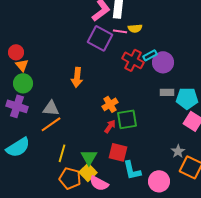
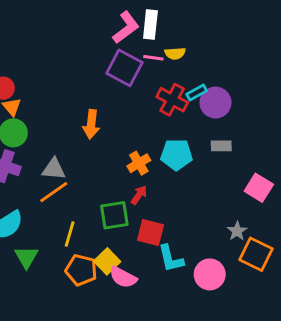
cyan pentagon: (187, 98) -> (176, 155), moved
green square: (127, 119) -> (114, 215), moved
green triangle: (89, 157) -> (26, 257), moved

